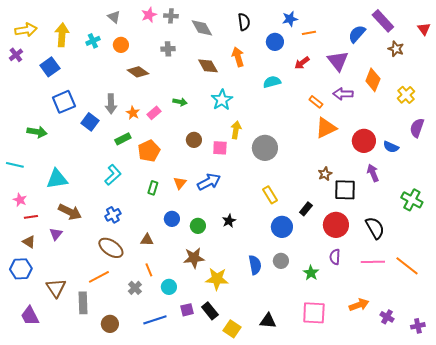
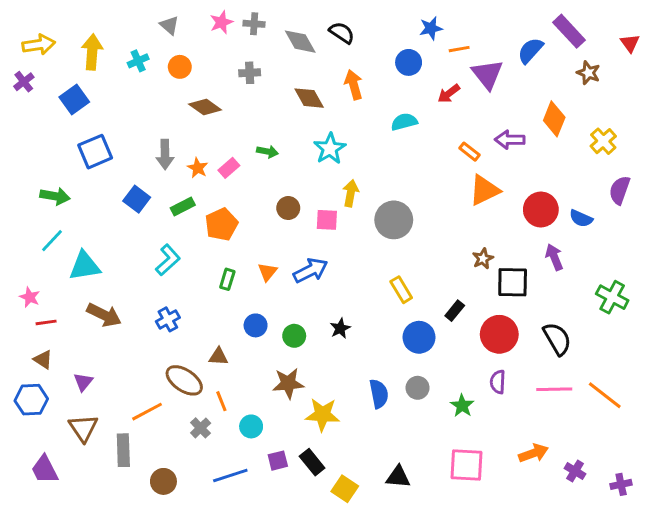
black semicircle: (244, 22) -> (342, 33), moved, turned -48
purple triangle: (338, 61) -> (487, 74), moved
blue square: (90, 122) -> (137, 199), moved
cyan line: (15, 165) -> (52, 241), moved, turned -60
purple triangle: (56, 234) -> (83, 382), moved
brown ellipse: (111, 248) -> (184, 380), moved

